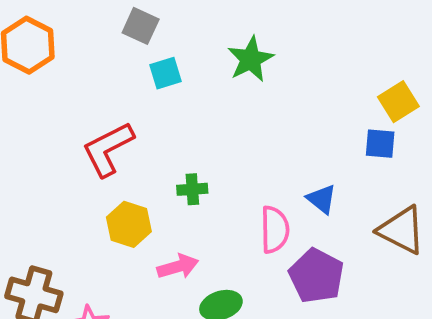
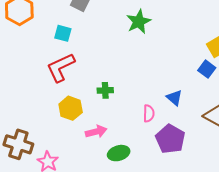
cyan square: (165, 73) -> (63, 33), moved, turned 30
blue square: (380, 144) -> (207, 69), turned 30
pink semicircle: (275, 230) -> (149, 113), size x0.7

